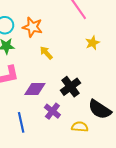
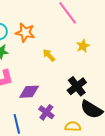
yellow arrow: (46, 53) -> (49, 55), moved
black cross: (70, 87) -> (77, 86), moved

